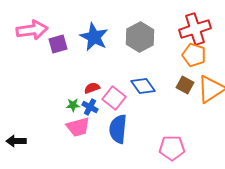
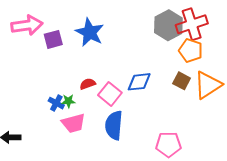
gray hexagon: (140, 37) -> (168, 25), moved
blue diamond: (143, 86) -> (139, 82), turned -60
blue cross: (90, 107) -> (56, 103), moved

